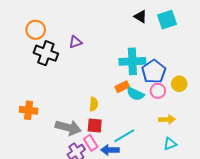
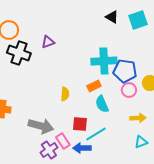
blue pentagon: (154, 72) -> (125, 71), turned -30
cyan semicircle: (135, 94) -> (102, 104), moved, turned 42
yellow semicircle: (94, 104) -> (65, 94), moved
red square: (95, 125) -> (80, 124), moved

